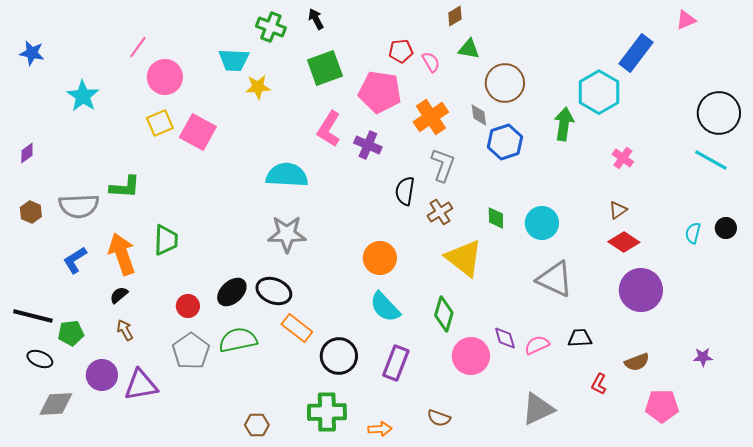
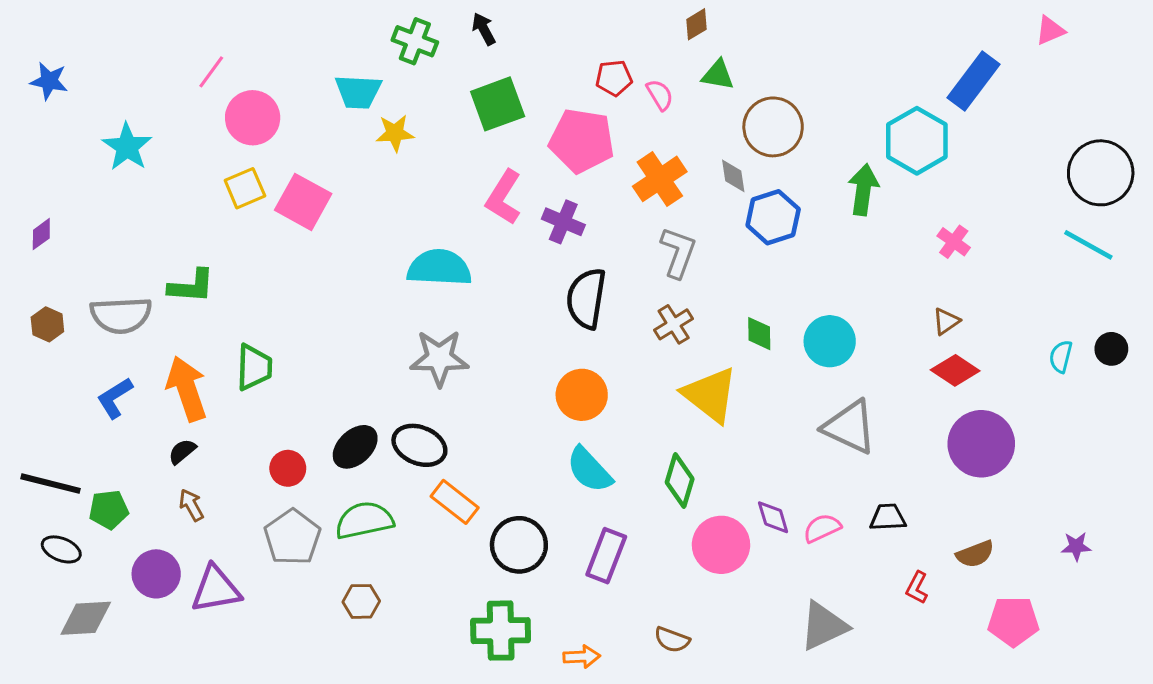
black semicircle: (405, 191) -> (586, 298), moved, size x1.4
brown hexagon: (257, 425) -> (361, 601), moved

